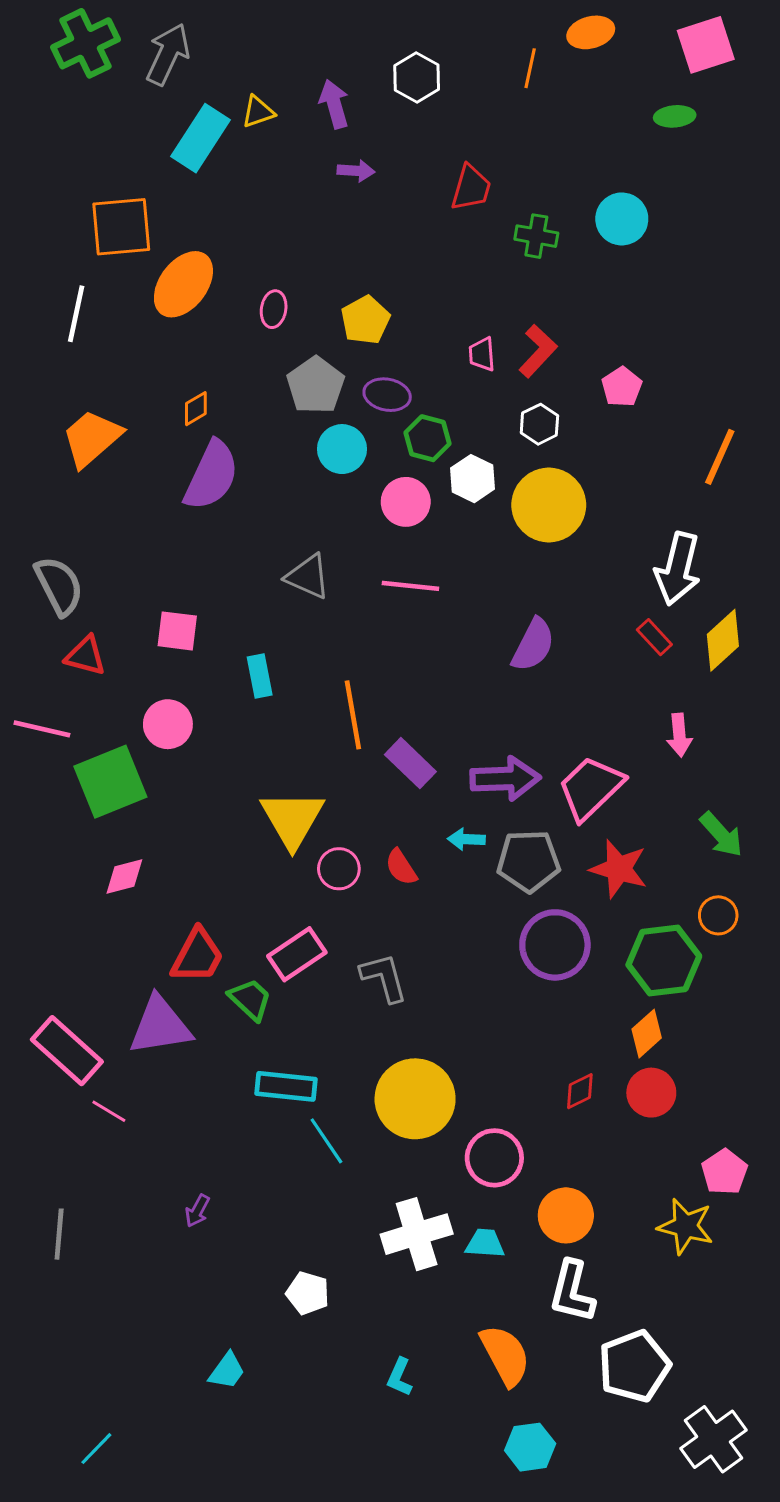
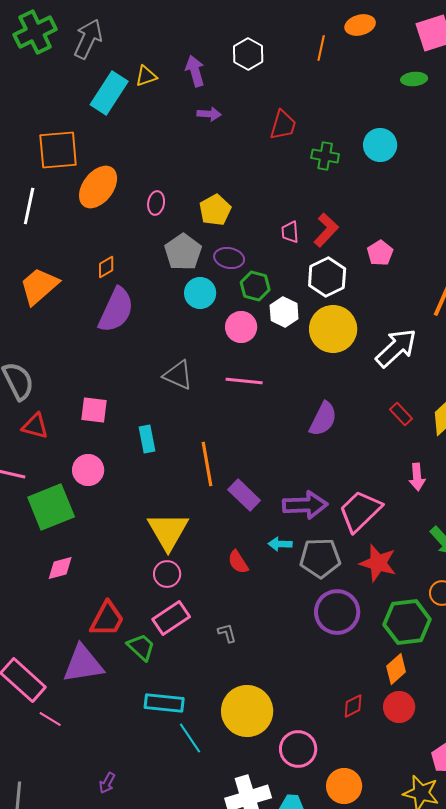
white hexagon: (539, 424) -> (327, 277), size x1.5
white arrow: (678, 569) -> (396, 348), moved, turned -147
pink circle: (339, 869) -> (167, 574), moved
gray L-shape: (384, 978) -> (227, 633), size x0.6

